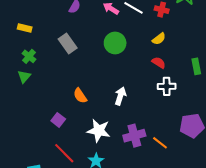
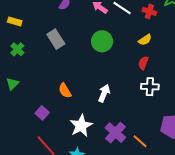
red semicircle: (159, 63) -> (143, 63), turned -104
green triangle: (24, 77) -> (12, 84), moved
white star: (99, 131) -> (81, 126), turned 30
purple cross: (134, 136) -> (115, 133), turned -35

